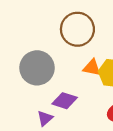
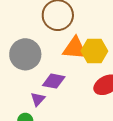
orange triangle: (92, 68) -> (75, 48), size x1.5

